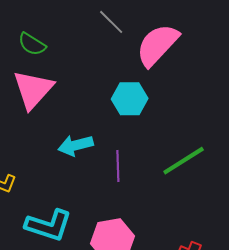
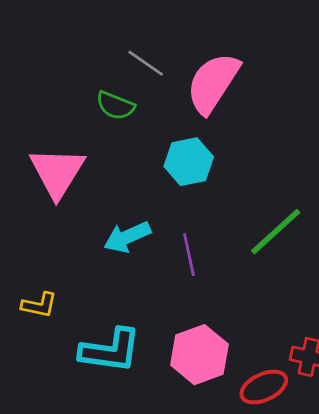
green semicircle: (32, 44) -> (115, 106), moved

